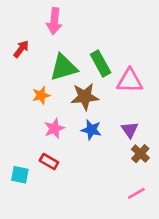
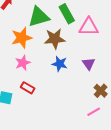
orange star: (41, 95) -> (22, 38), size x1.5
pink star: (54, 128) -> (23, 63), moved
brown cross: (140, 154) -> (101, 91), moved

